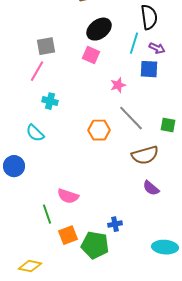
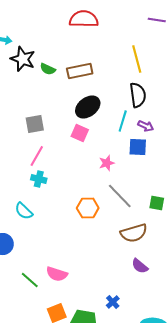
pink line: (37, 71) -> (37, 156), moved
green line: (47, 214) -> (30, 280), moved, turned -30
blue cross: (115, 224) -> (113, 302), moved, turned -32

